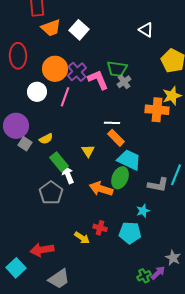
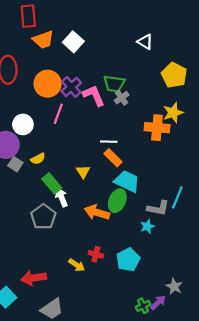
white circle: (37, 92) -> (23, 124), moved
cyan star: (143, 211) -> (147, 226), moved
cyan pentagon: (130, 233) -> (128, 260), turned -30

